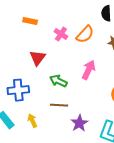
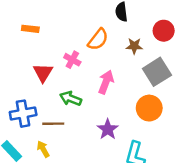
pink cross: (61, 34) -> (72, 60), moved
brown line: (59, 105) -> (53, 124), moved
purple star: (79, 123) -> (108, 129), moved

